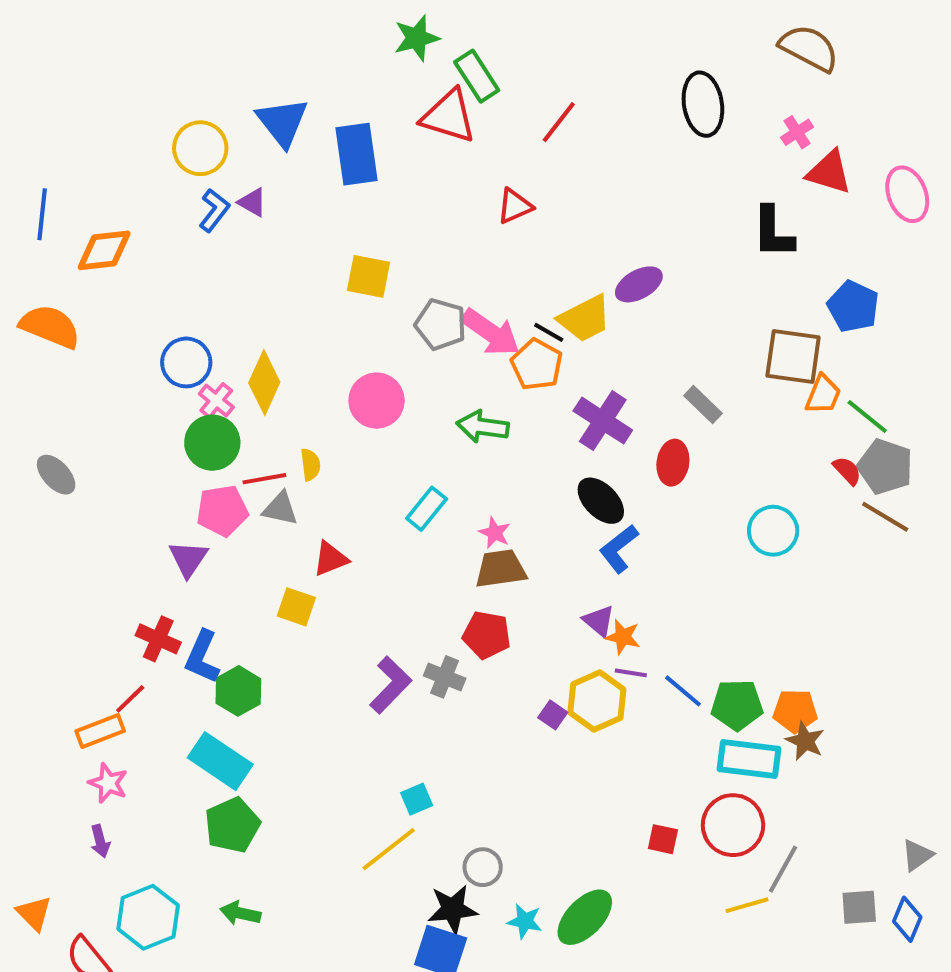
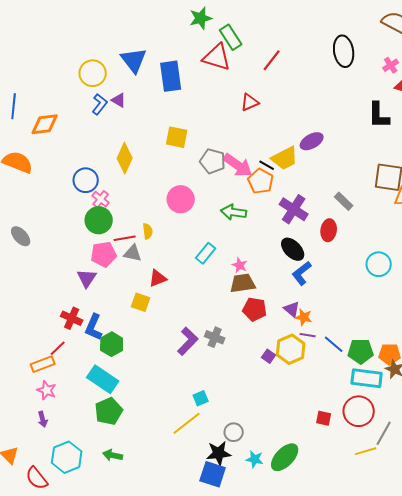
yellow diamond: (264, 383) -> (125, 158), moved
red pentagon: (487, 635) -> (255, 309), moved

